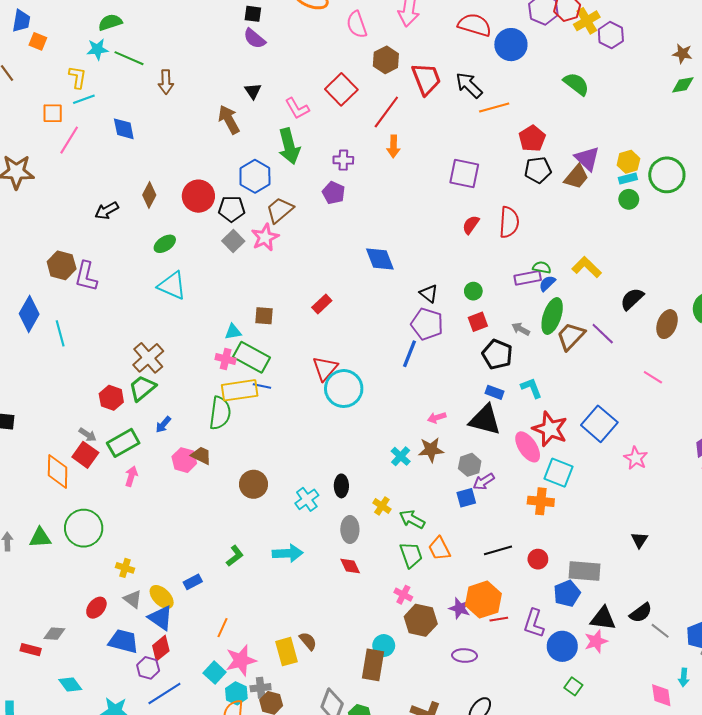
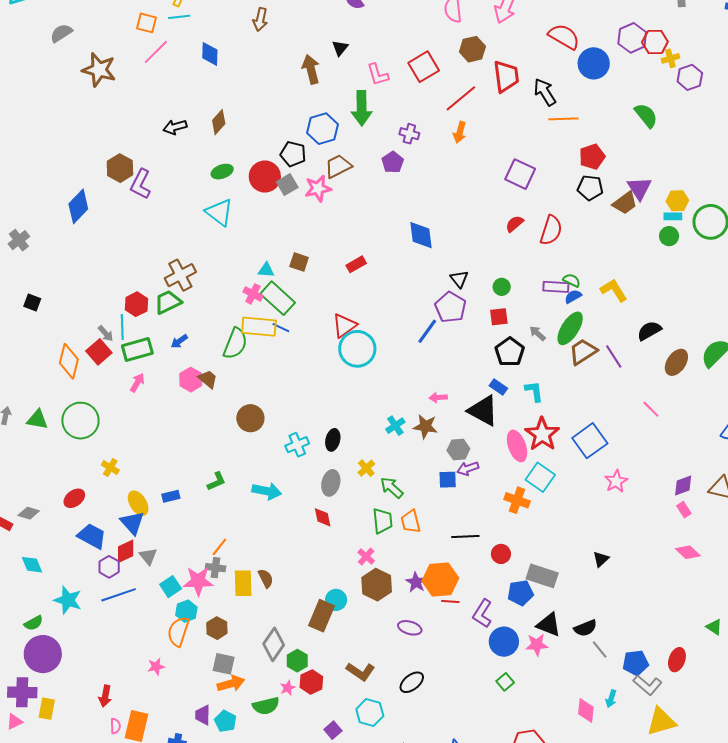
yellow cross: (587, 21) -> (670, 58), size x0.7
red circle: (198, 196) -> (265, 177), moved
cyan line: (60, 333) -> (122, 327), moved
gray triangle: (133, 599) -> (148, 556), moved
orange line: (222, 628) -> (219, 547), moved
gray cross: (261, 688) -> (215, 568), moved

